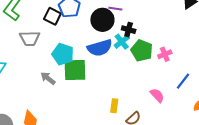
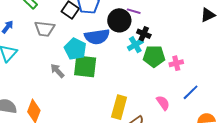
blue semicircle: (100, 48) -> (97, 37), moved
green pentagon: (142, 50) -> (154, 56), turned -30
yellow rectangle: (114, 106) -> (119, 107), size x1.6

